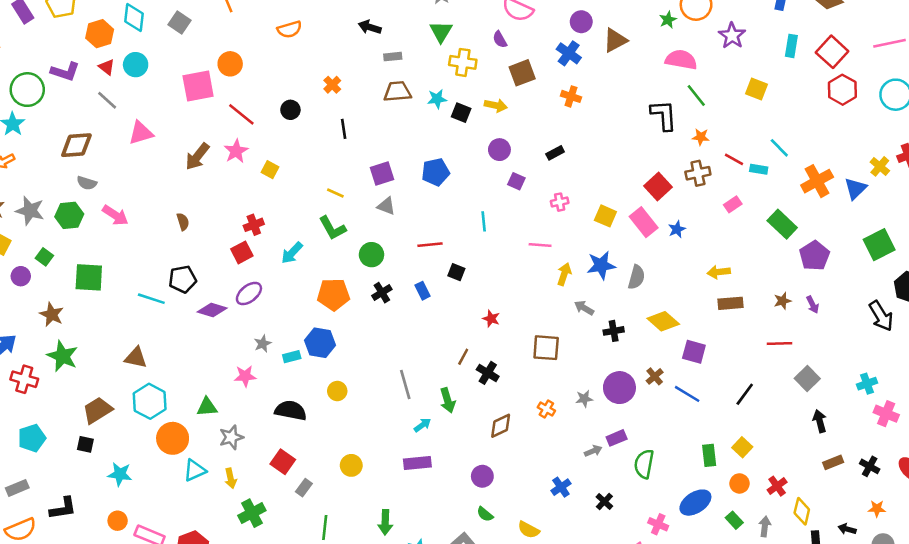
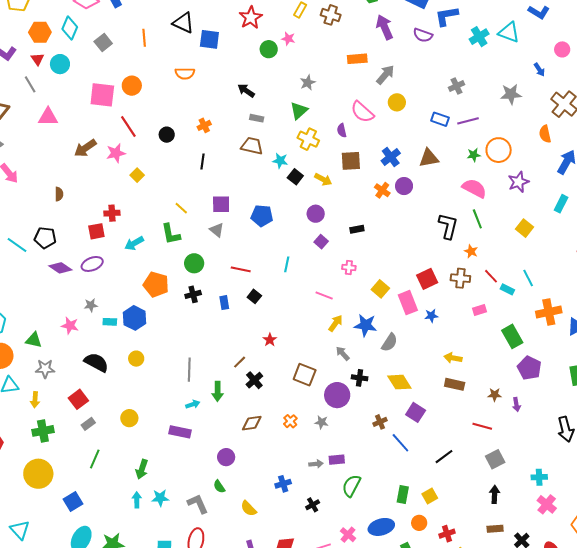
purple circle: (581, 22) -> (404, 186), moved
purple pentagon: (814, 256) -> (529, 368), turned -30
purple circle: (619, 388) -> (337, 395), moved

